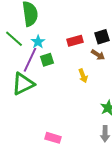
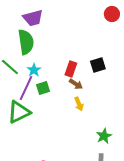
red rectangle: (75, 41) -> (71, 69), turned -56
brown arrow: (98, 55) -> (76, 84), moved

